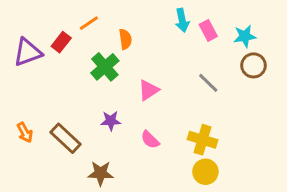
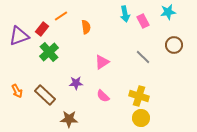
cyan star: (245, 36) -> (168, 12), moved
green cross: (105, 67) -> (49, 52), moved

